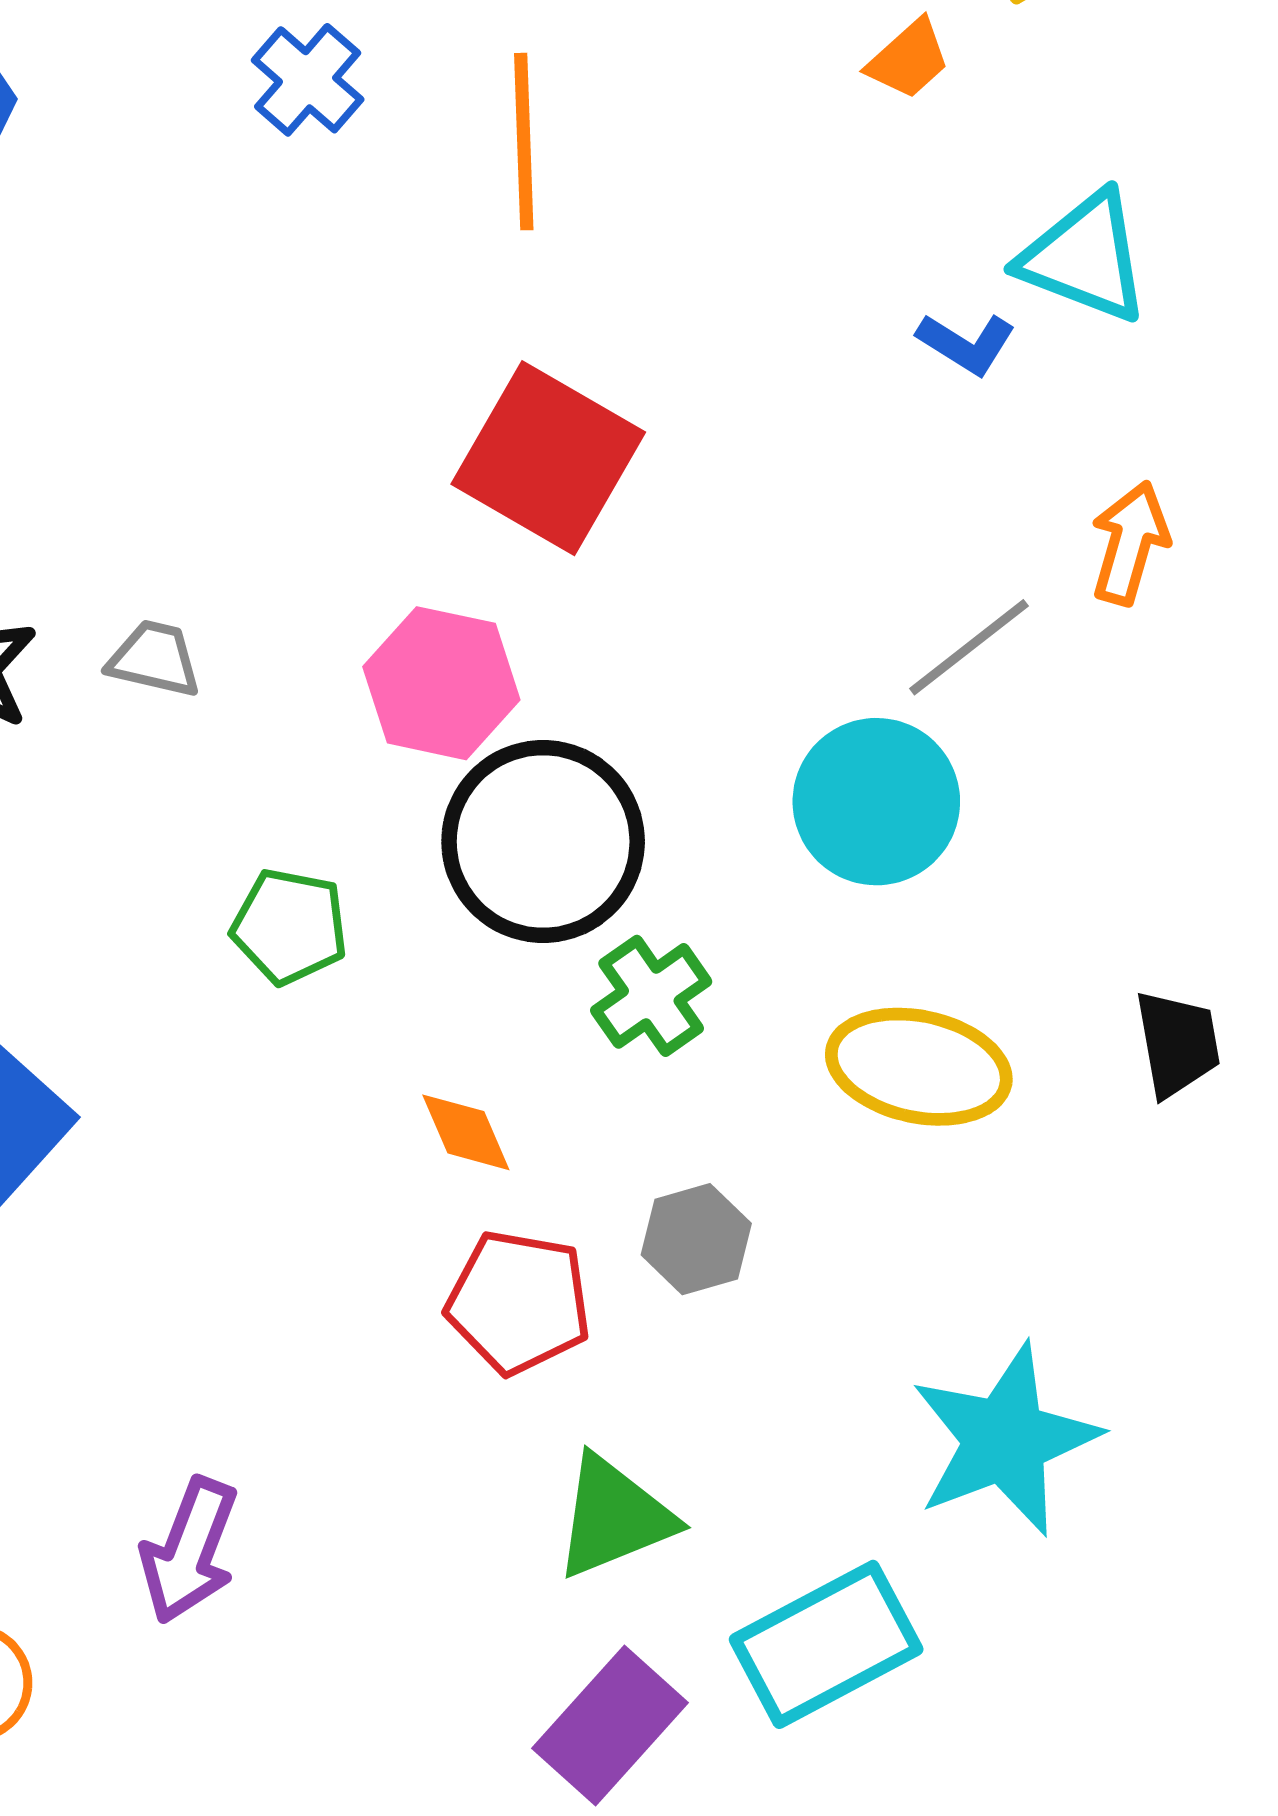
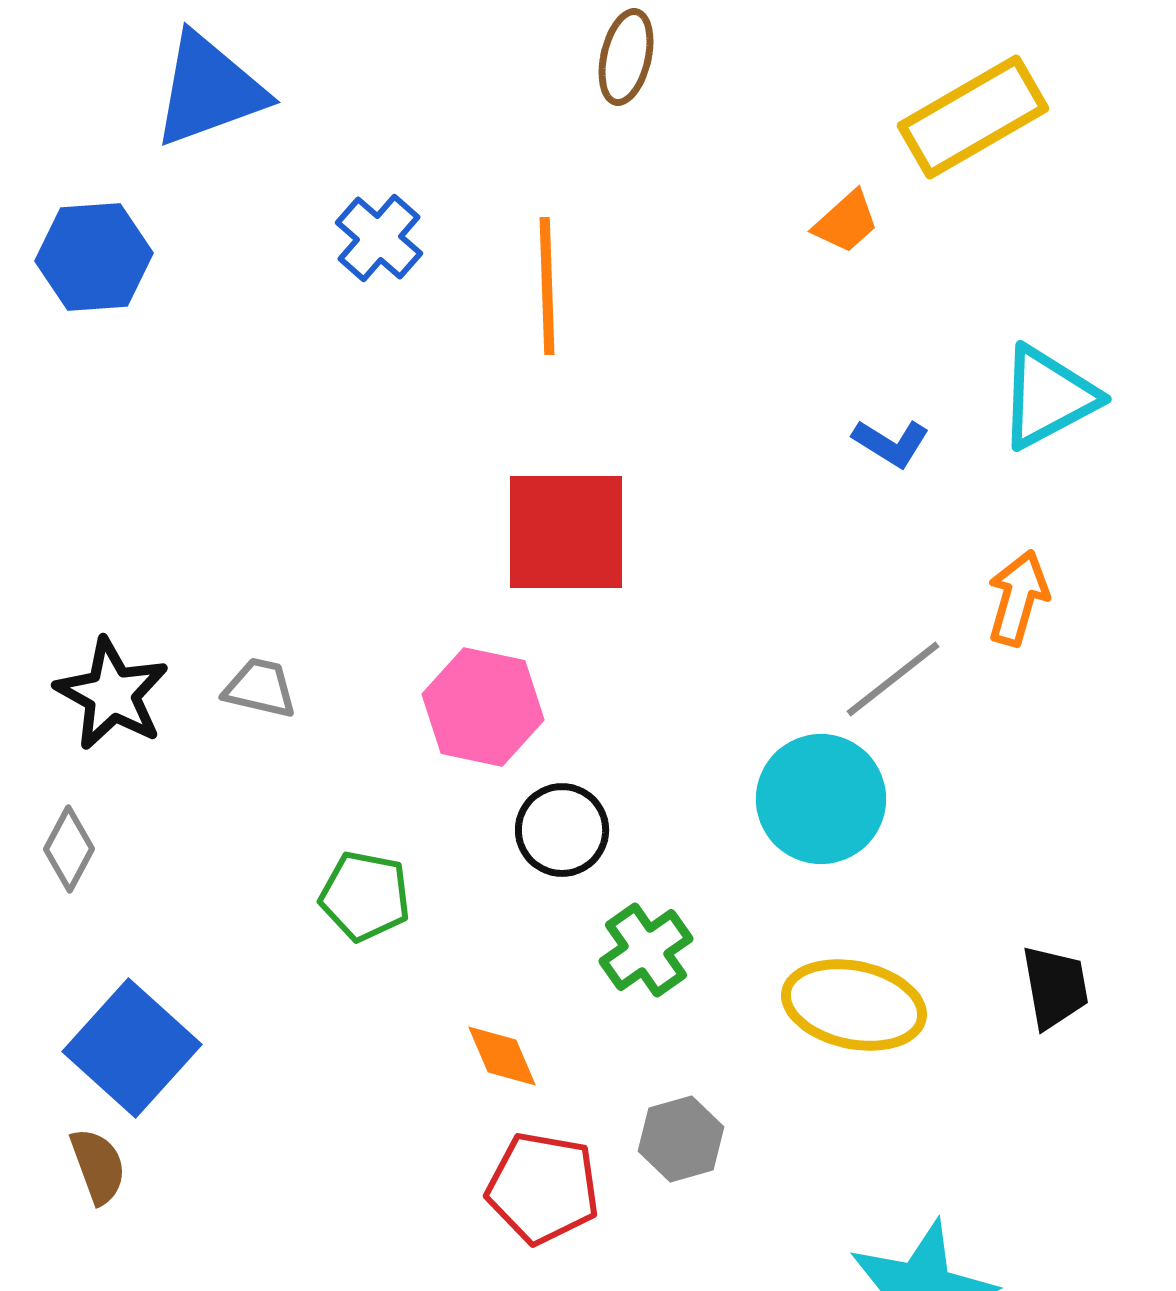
cyan triangle: (1085, 257) -> (1048, 397), moved, turned -49
red square: (548, 458) -> (566, 532), turned -30
black circle: (543, 842) -> (562, 830), size x0.6

